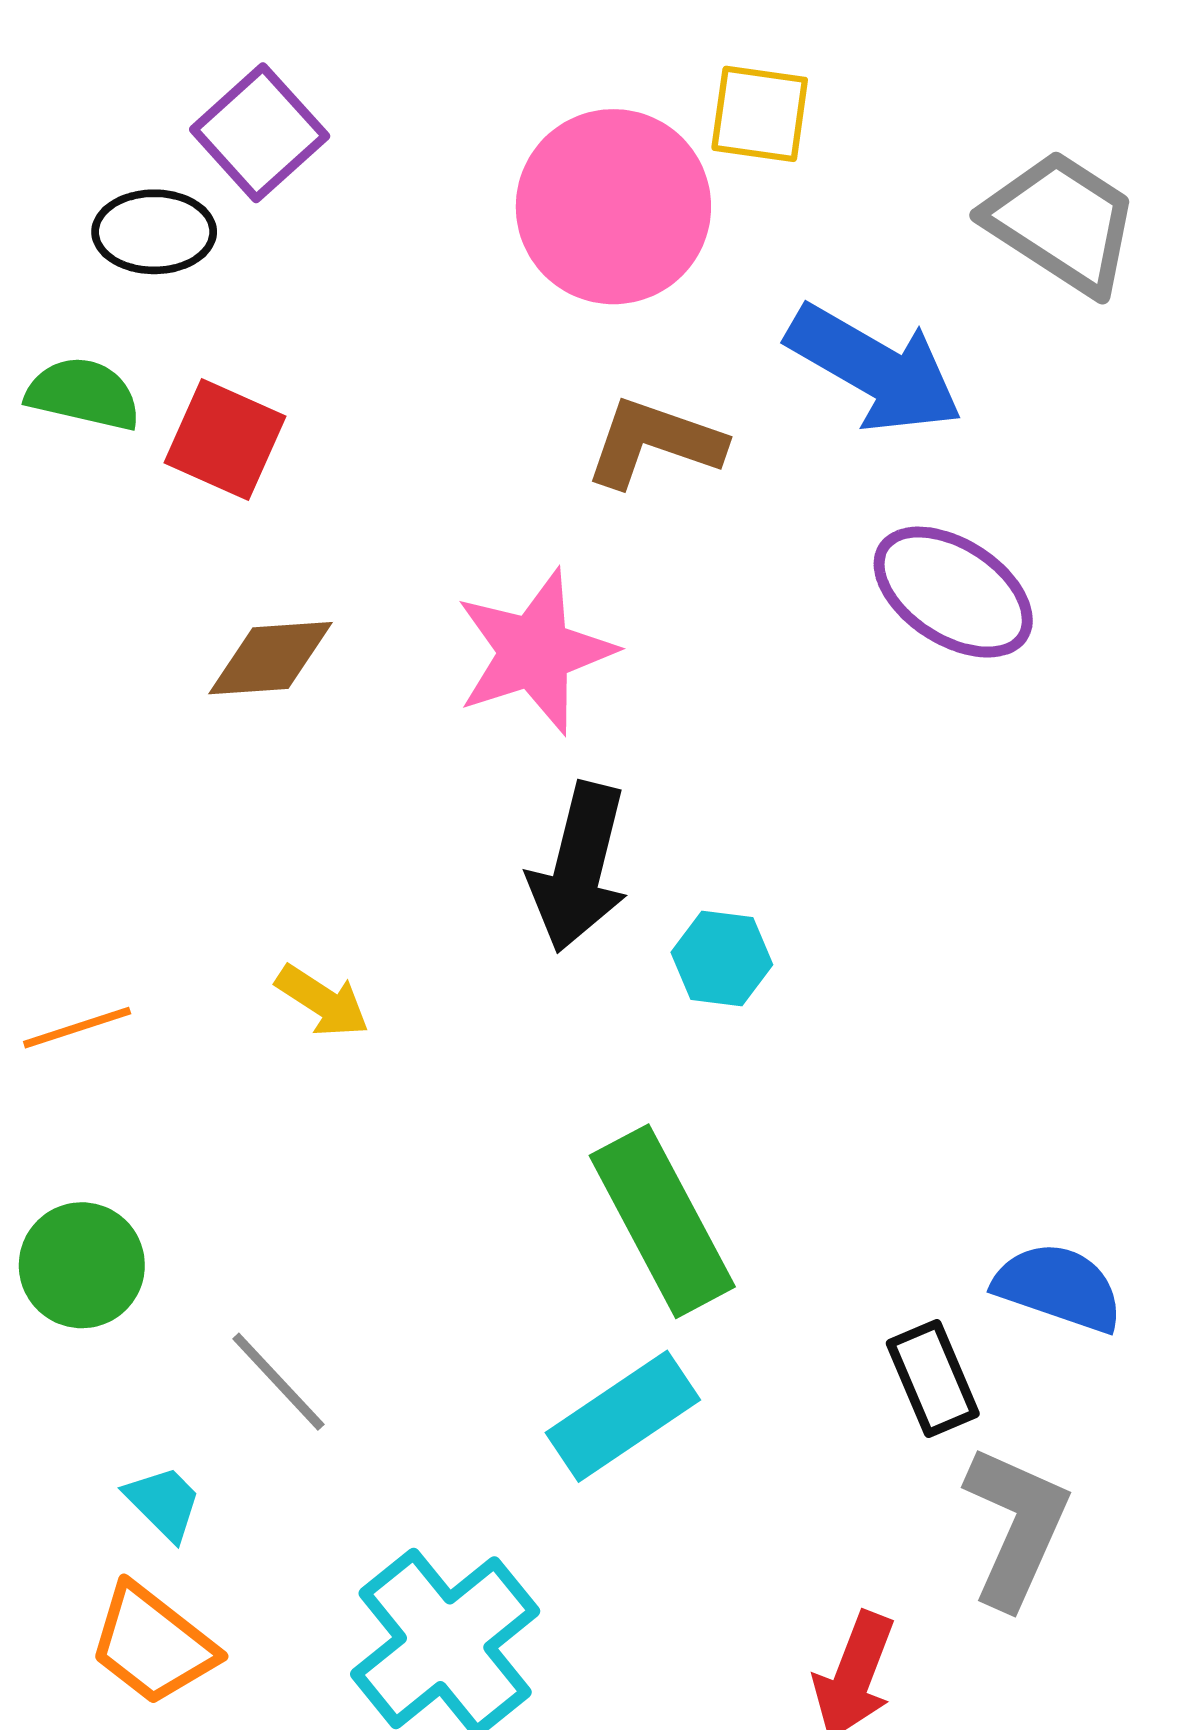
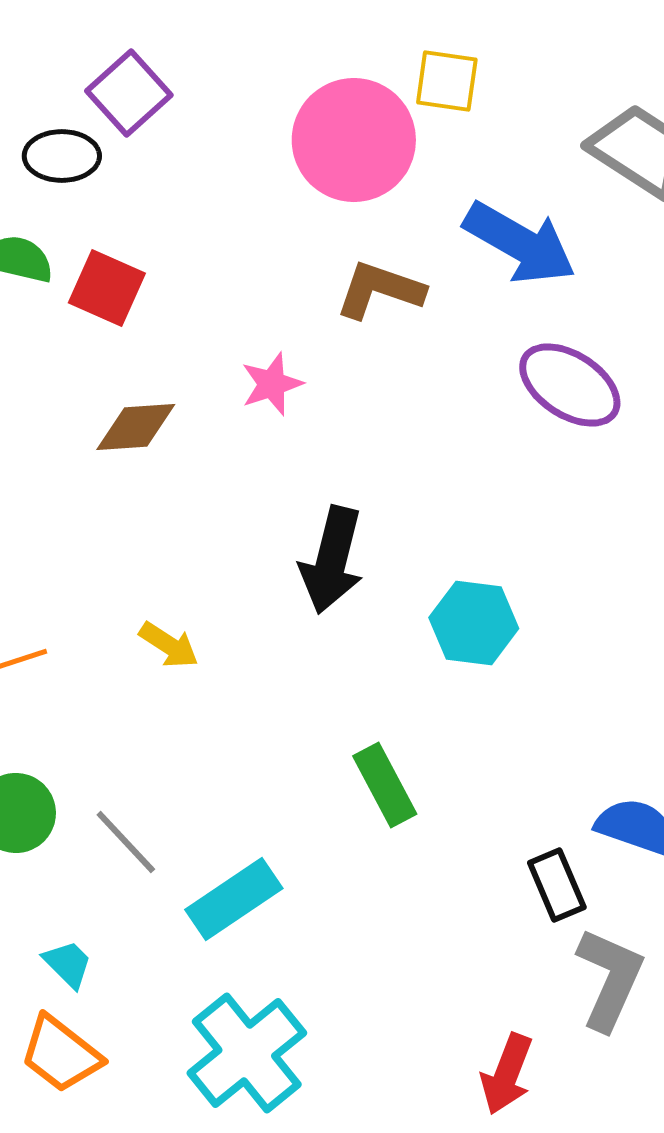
pink star: (535, 652) -> (272, 384), moved, size x0.6
cyan hexagon: (722, 959) -> (474, 623), moved, size x1.4
green rectangle: (662, 1221) -> (385, 785), size x0.7
gray line: (278, 1382) -> (126, 842), moved
cyan rectangle: (623, 1416) -> (234, 899), moved

